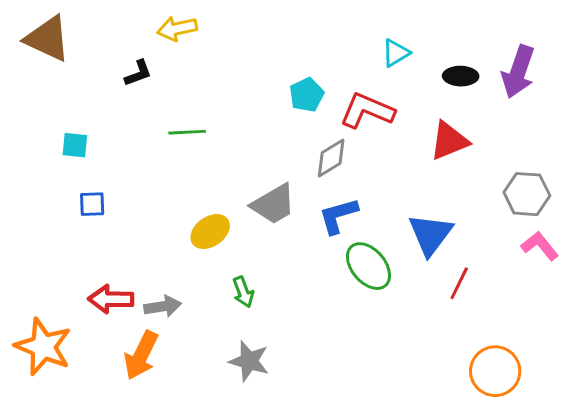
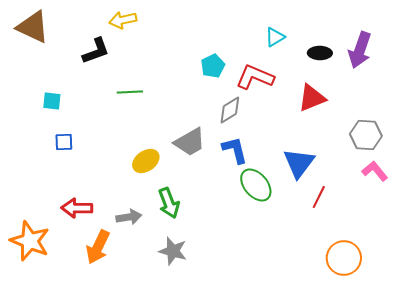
black L-shape: (138, 73) -> (96, 51), size x1.4
blue L-shape: (338, 216) -> (235, 150), turned 92
green arrow: (243, 292) -> (169, 203), size x1.4
gray arrow: (163, 306) -> (129, 217), moved

